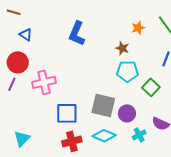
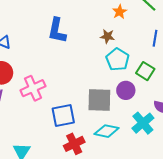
cyan pentagon: (127, 71) -> (118, 59), turned -30
purple circle: (127, 113) -> (126, 90), moved
cyan cross: (139, 135) -> (143, 123), size x1.5

